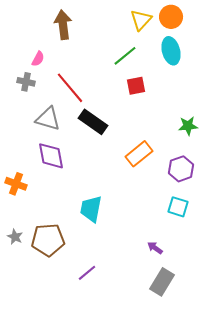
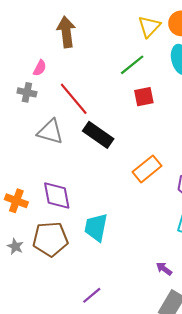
purple diamond: (51, 156) -> (57, 195), moved
gray star: (15, 237) -> (15, 246), moved
brown pentagon: (48, 240) -> (50, 239), moved

